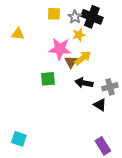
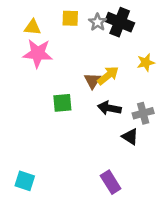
yellow triangle: (18, 34) -> (33, 27), moved
yellow star: (79, 35) -> (146, 62), moved
pink star: (60, 49) -> (38, 53), moved
purple rectangle: (103, 146) -> (111, 182), moved

